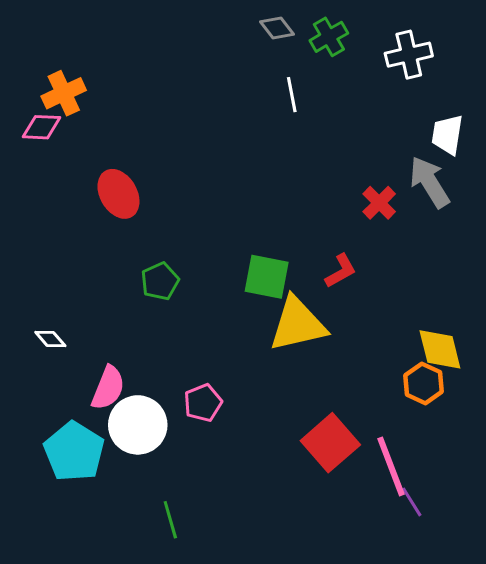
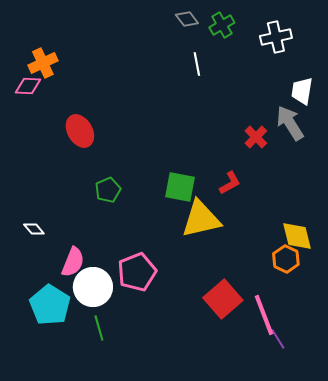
pink pentagon: (203, 403) -> (137, 272), size x1.5
green line: (170, 520) -> (99, 328), moved

